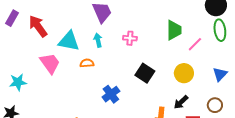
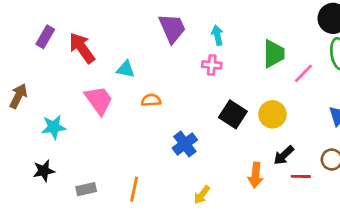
cyan arrow: (98, 40) -> (217, 35), moved
cyan triangle: (69, 41) -> (126, 69), size x0.6
yellow circle: (184, 73) -> (272, 114), moved

